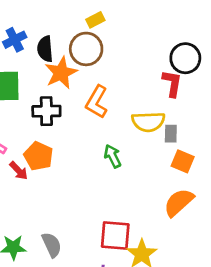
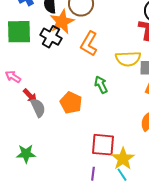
black cross: (46, 111) -> (51, 37), moved, turned 30
orange pentagon: (38, 156) -> (71, 103), moved
gray semicircle: (52, 245) -> (38, 108), moved

